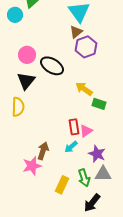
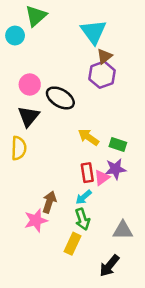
brown triangle: (76, 32) -> (104, 56), moved
yellow arrow: (84, 89) -> (89, 137), moved
purple star: (97, 154) -> (115, 169), moved, turned -30
green arrow: (84, 178) -> (82, 219), moved

